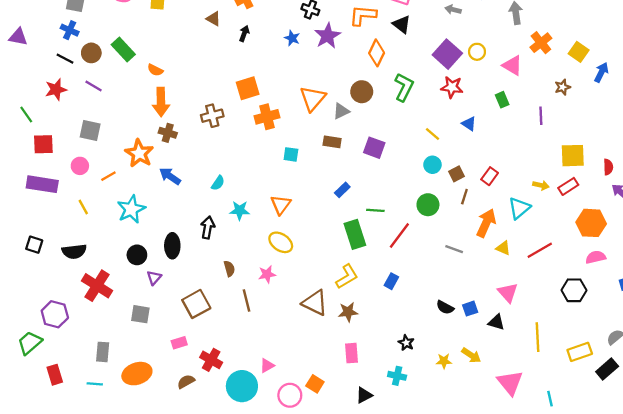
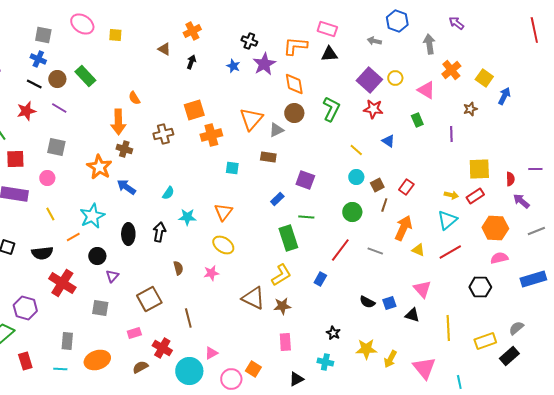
black triangle: (402, 24) -> (329, 54), turned -42
orange diamond: (377, 53) -> (294, 84), moved, turned -35
orange semicircle: (155, 70) -> (134, 98), moved, turned 32
purple square: (374, 148) -> (305, 180), moved
orange line: (108, 176) -> (73, 237), moved
cyan triangle: (519, 208) -> (447, 220), moved
red line: (399, 235) -> (340, 250), moved
black ellipse: (172, 246) -> (128, 234), moved
brown line: (246, 301) -> (188, 318), moved
yellow arrow: (471, 355) -> (390, 359), moved, turned 84
yellow star: (444, 361) -> (366, 349), size x1.5

